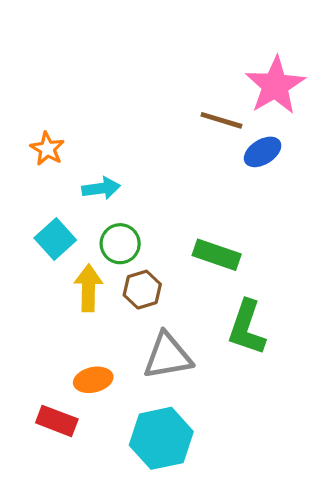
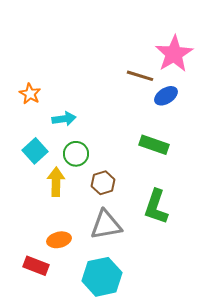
green rectangle: (217, 255) -> (154, 145), moved
brown hexagon: (142, 290) -> (103, 183), moved

